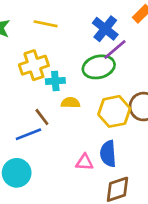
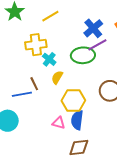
yellow line: (46, 24) -> (50, 16), turned -54
cyan cross: (55, 81) -> (49, 59), turned 32
yellow semicircle: (70, 103) -> (57, 77), turned -72
yellow hexagon: (114, 111) -> (73, 100), moved

